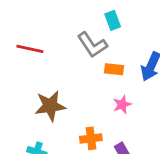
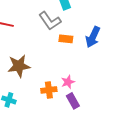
pink star: (122, 105) -> (68, 82), moved

